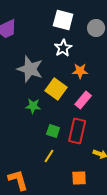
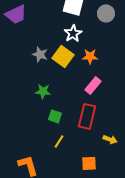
gray star: (30, 69) -> (40, 54), size x0.6
yellow square: (56, 89) -> (63, 56), moved
green square: (53, 131) -> (55, 116), moved

